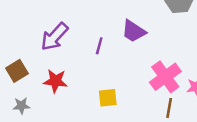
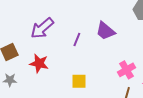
pink cross: (165, 77) -> (127, 70), size x0.7

